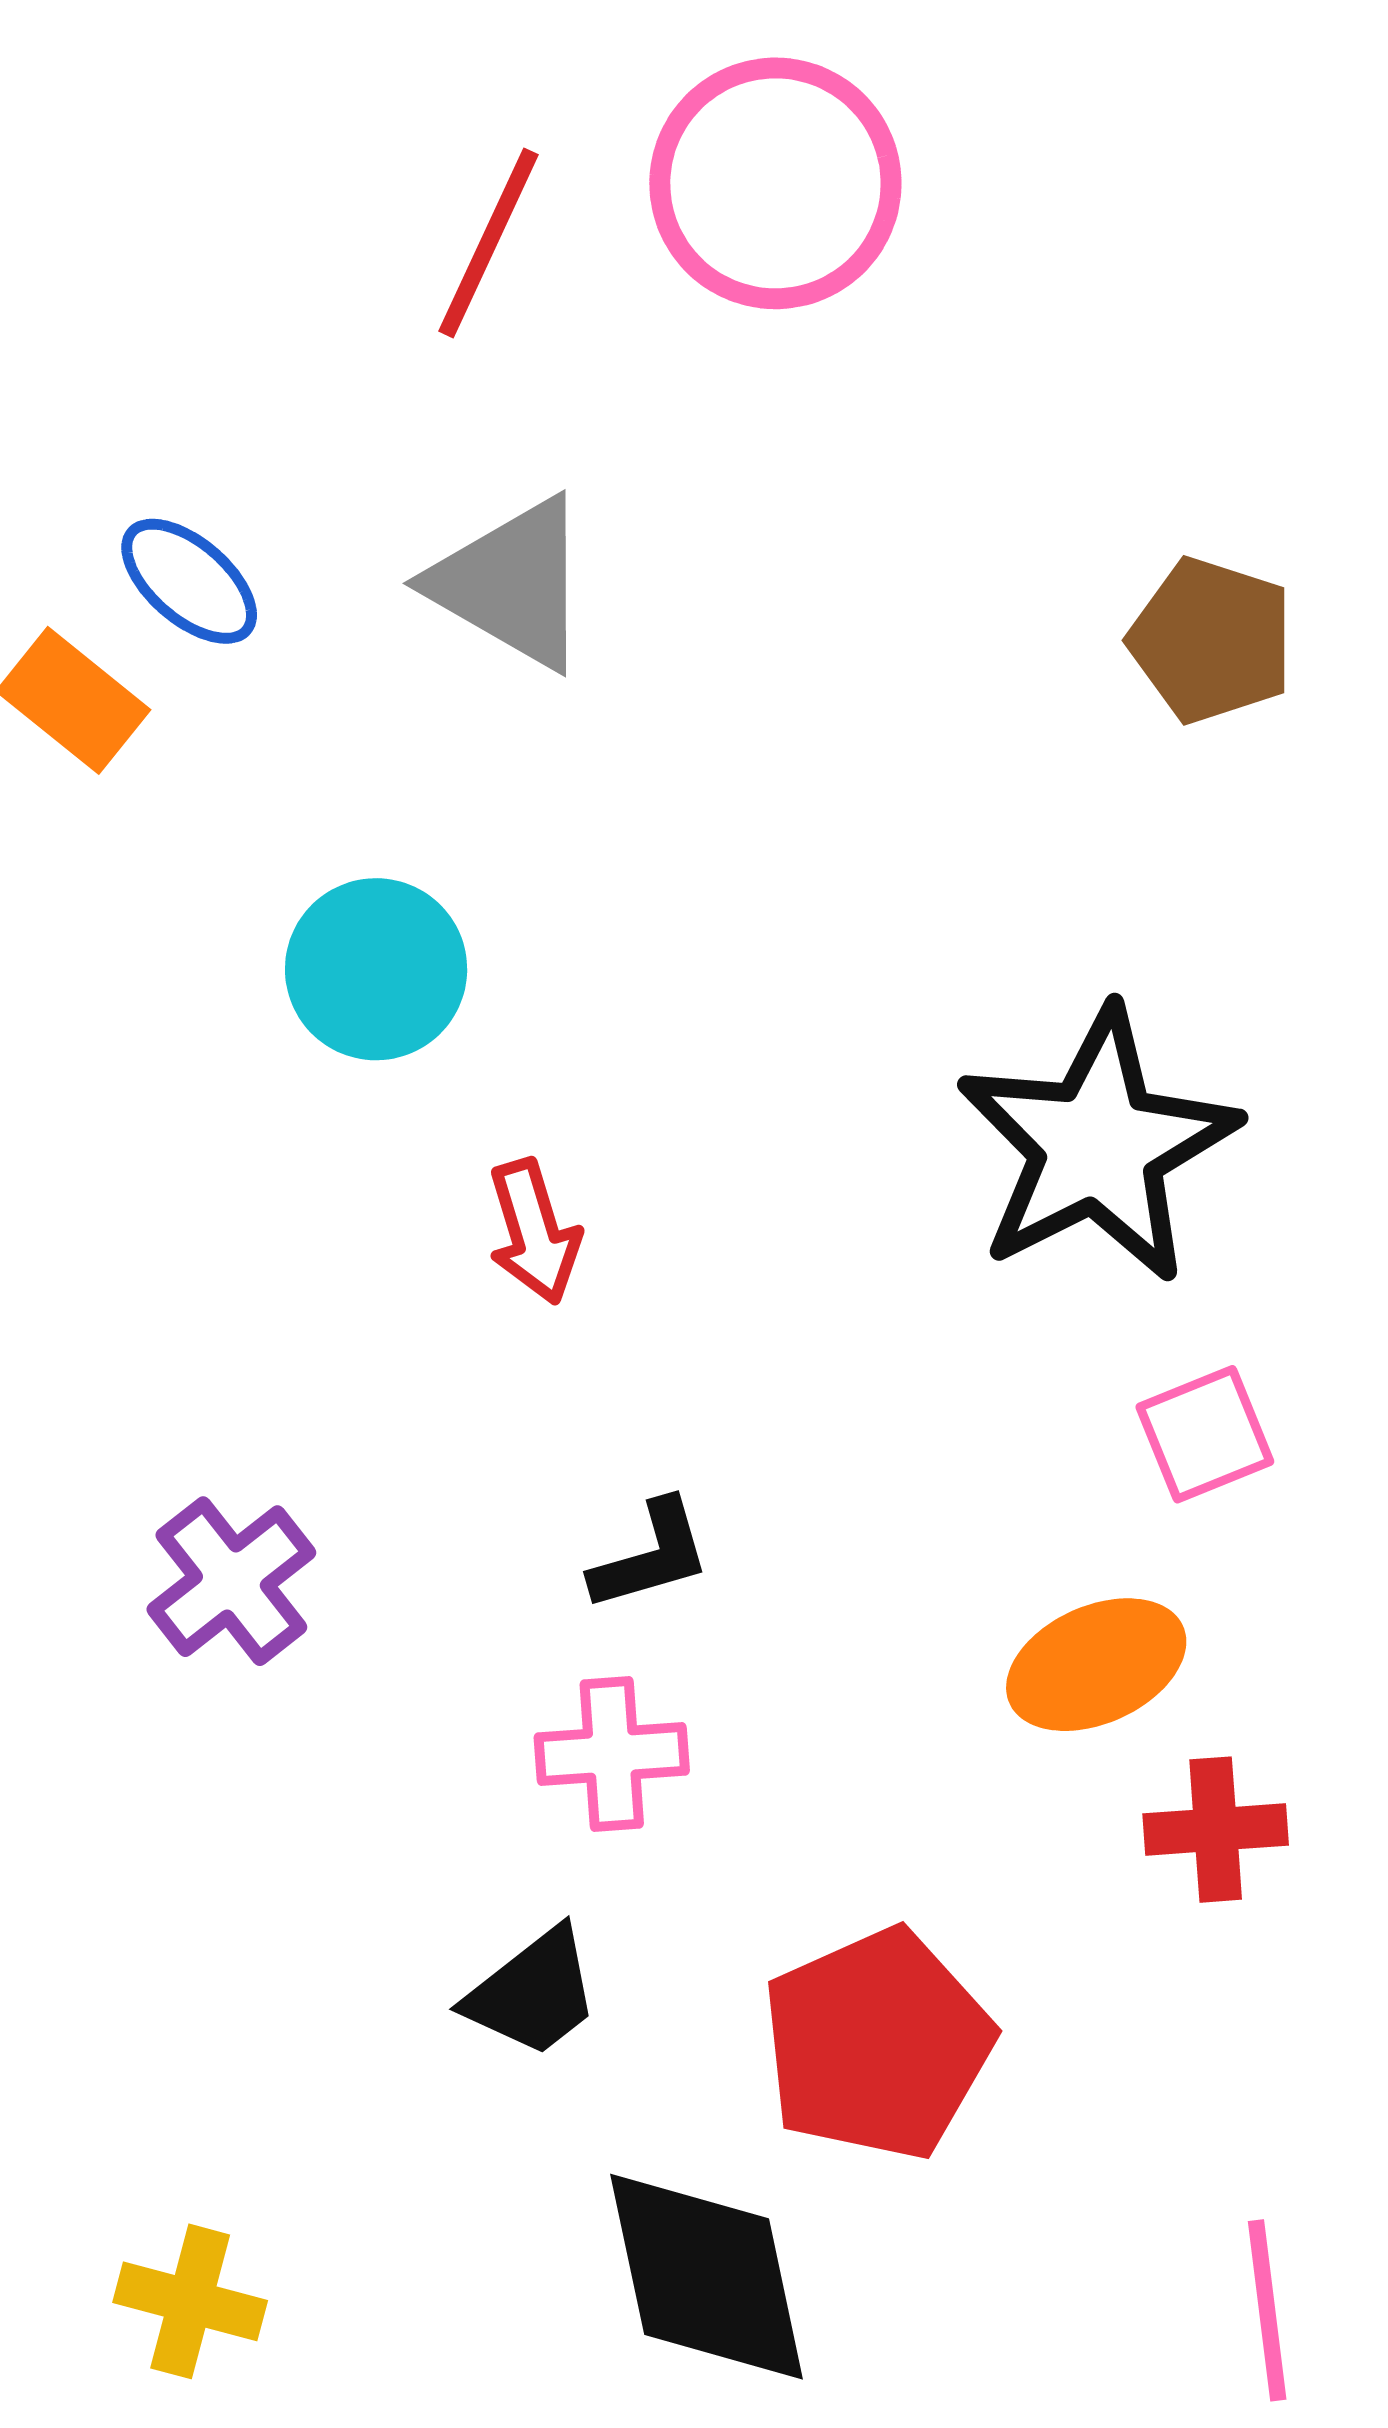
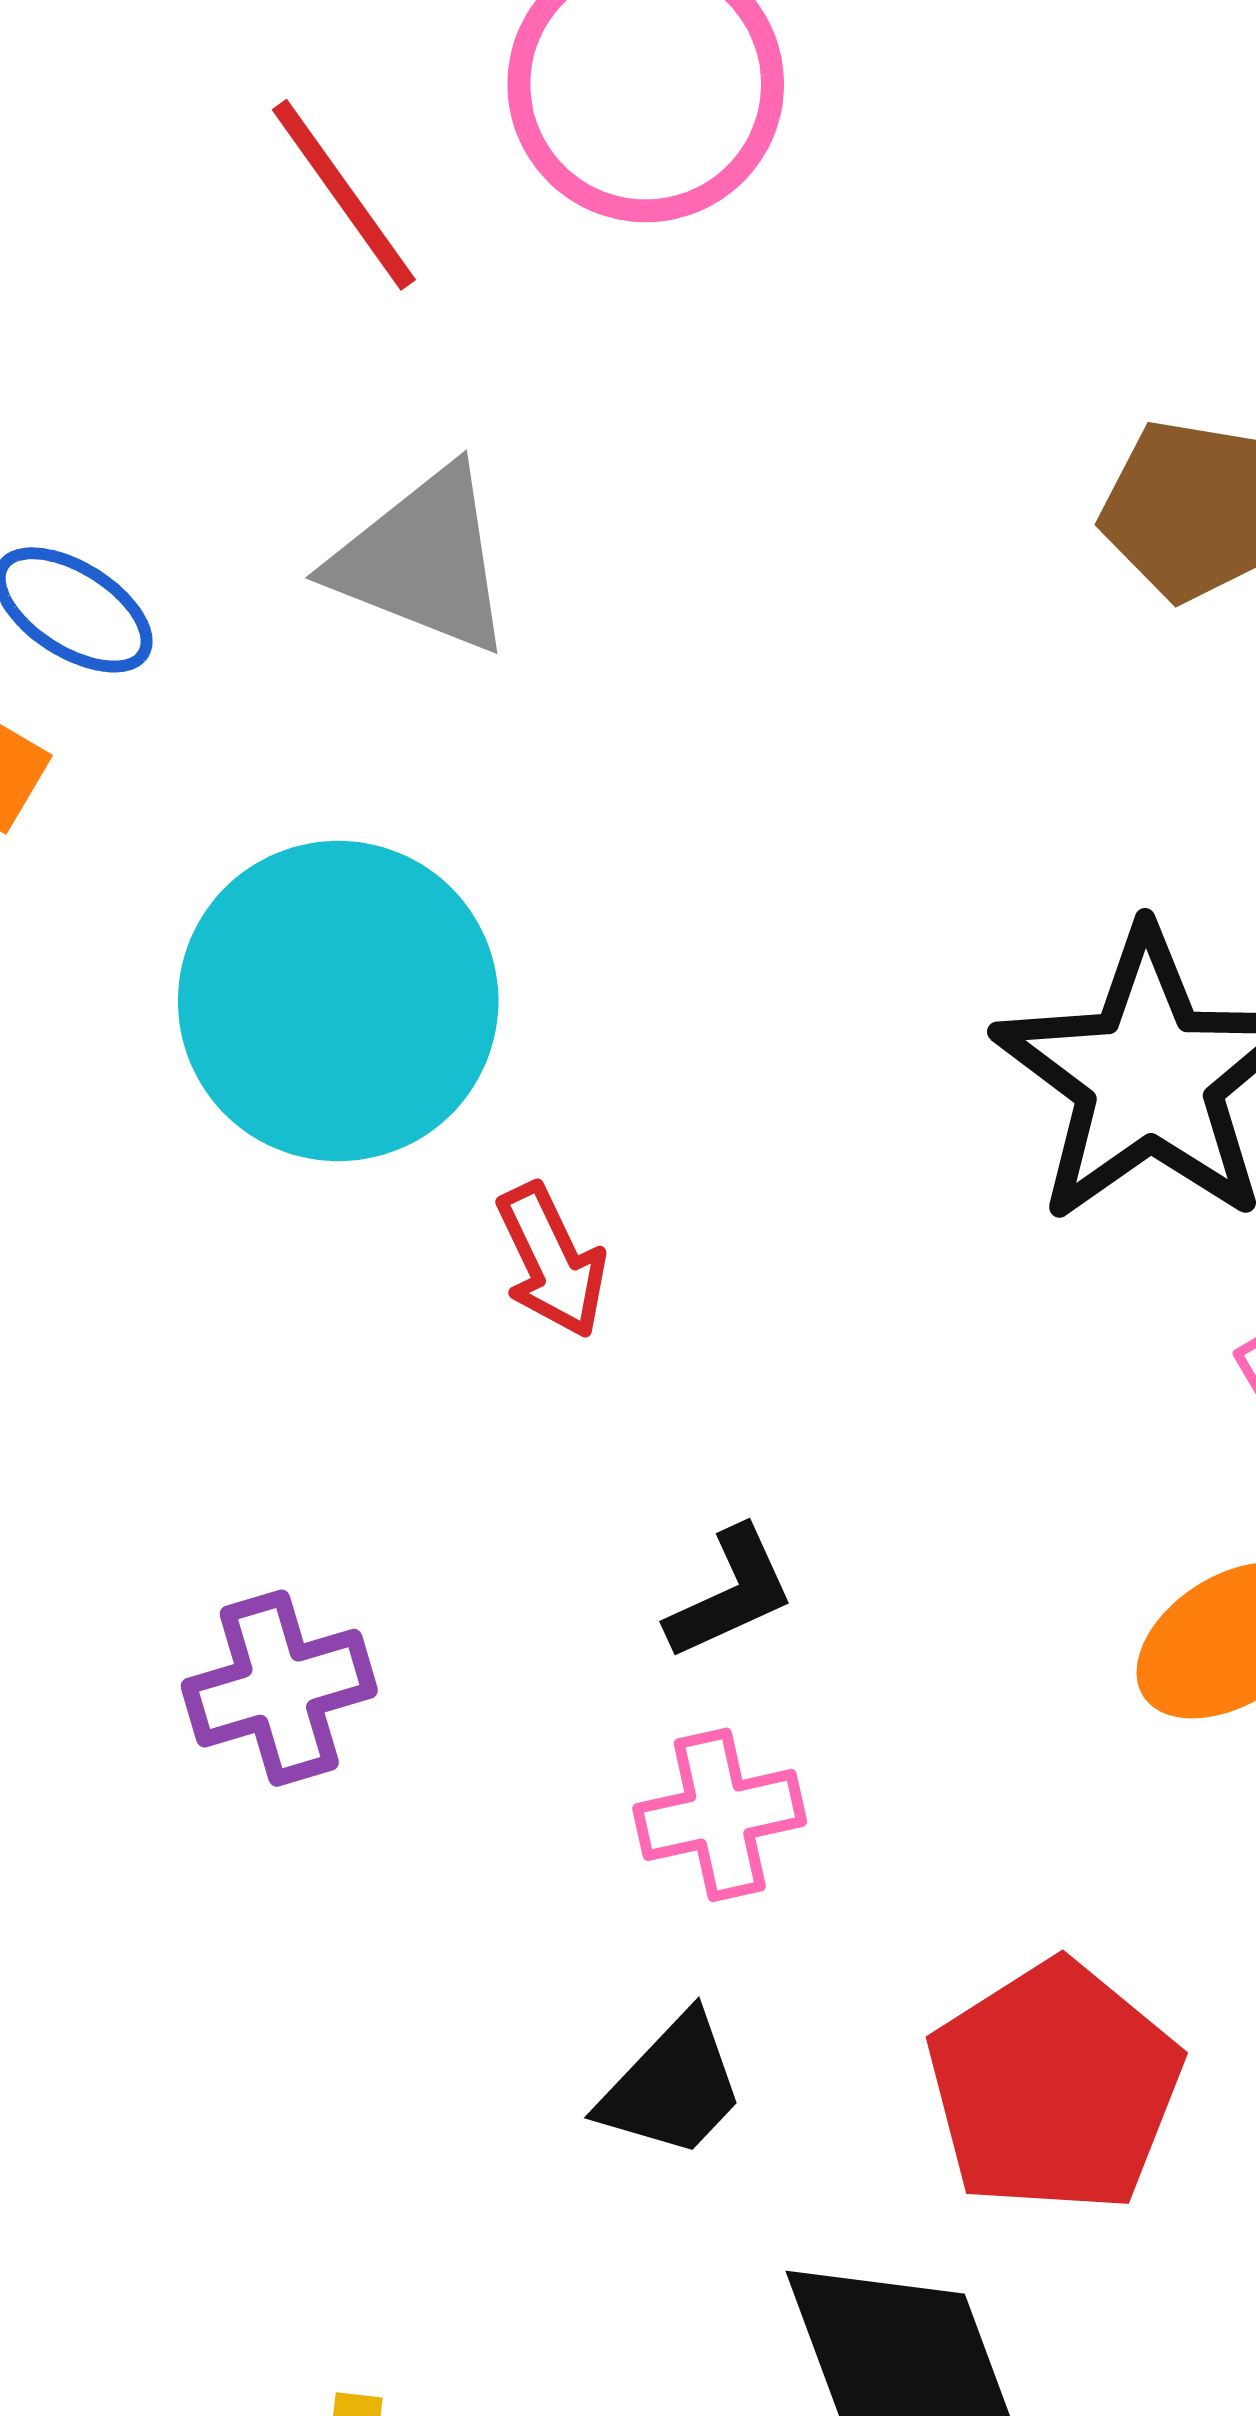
red line: (488, 243) -> (344, 195), turned -52
cyan circle: (376, 969) -> (338, 1001), size x1.6
purple cross: (231, 1581) -> (279, 1688), turned 30

